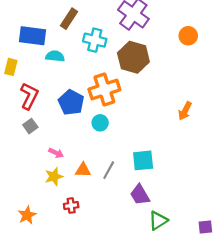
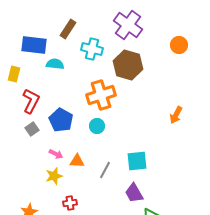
blue pentagon: (71, 102) -> (61, 120), moved
orange triangle: (83, 170) -> (77, 161), moved

